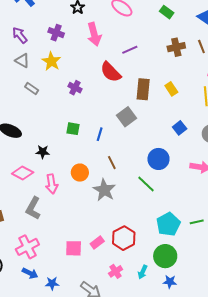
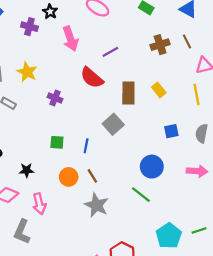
purple cross: (56, 33) -> (29, 27), moved
blue square: (180, 128) -> (171, 131), turned 32
brown line: (112, 163) -> (92, 176), moved
orange circle: (80, 173) -> (69, 177), moved

